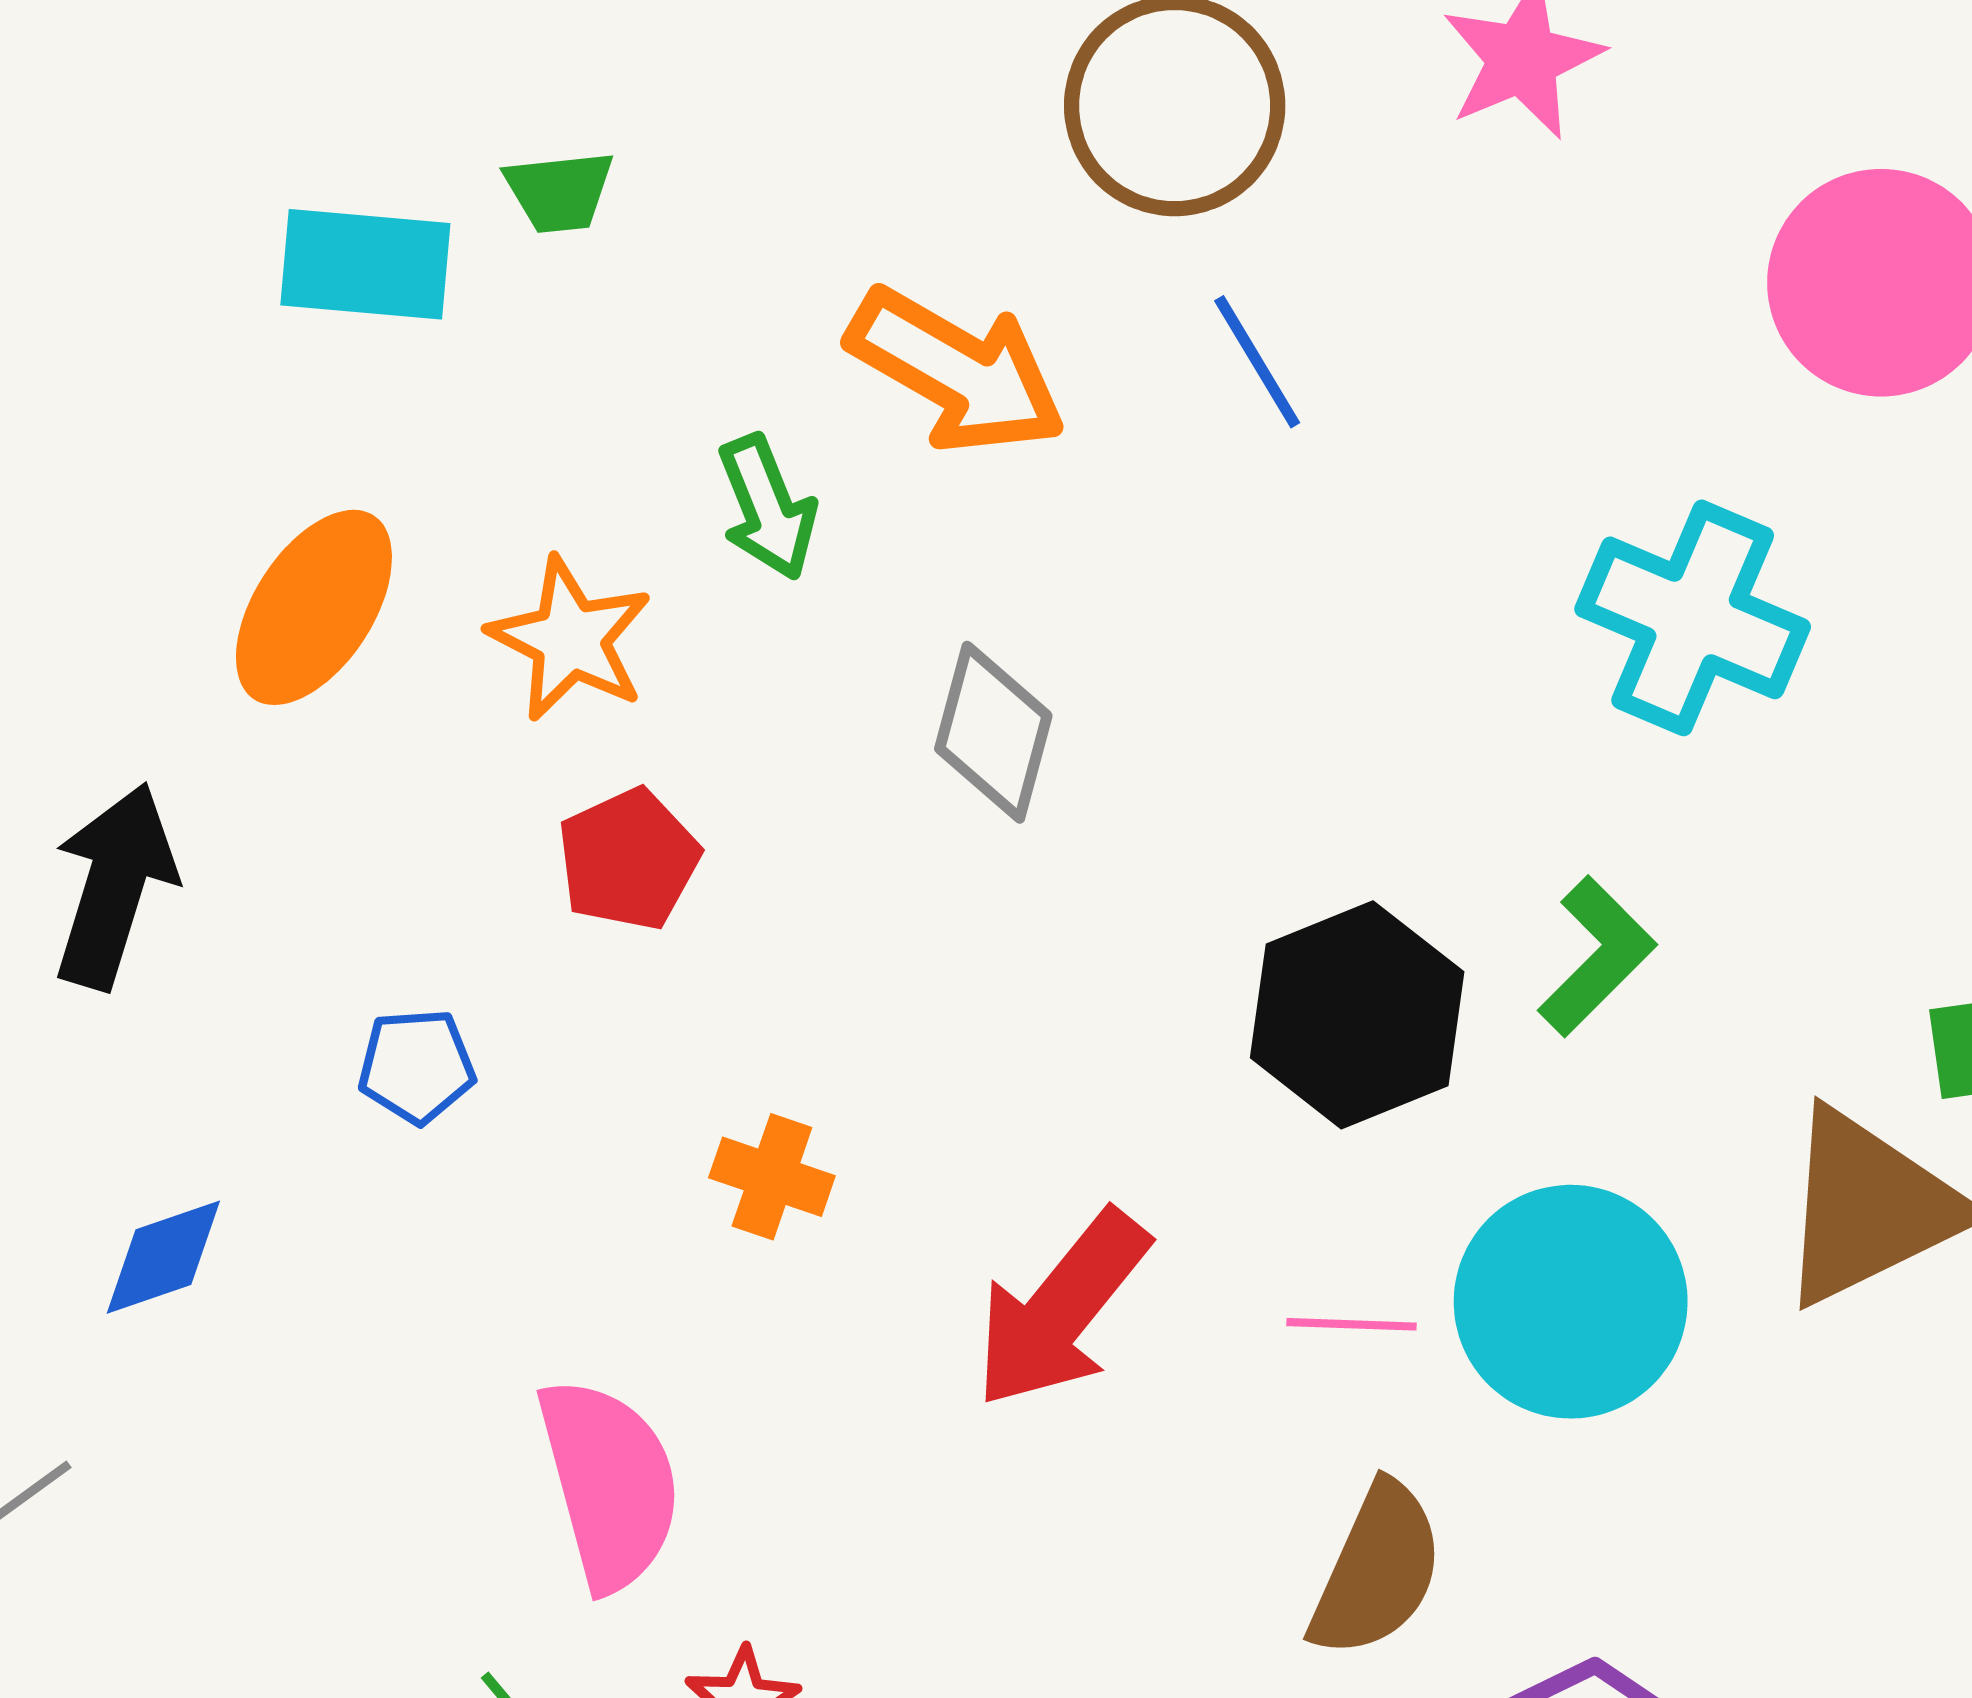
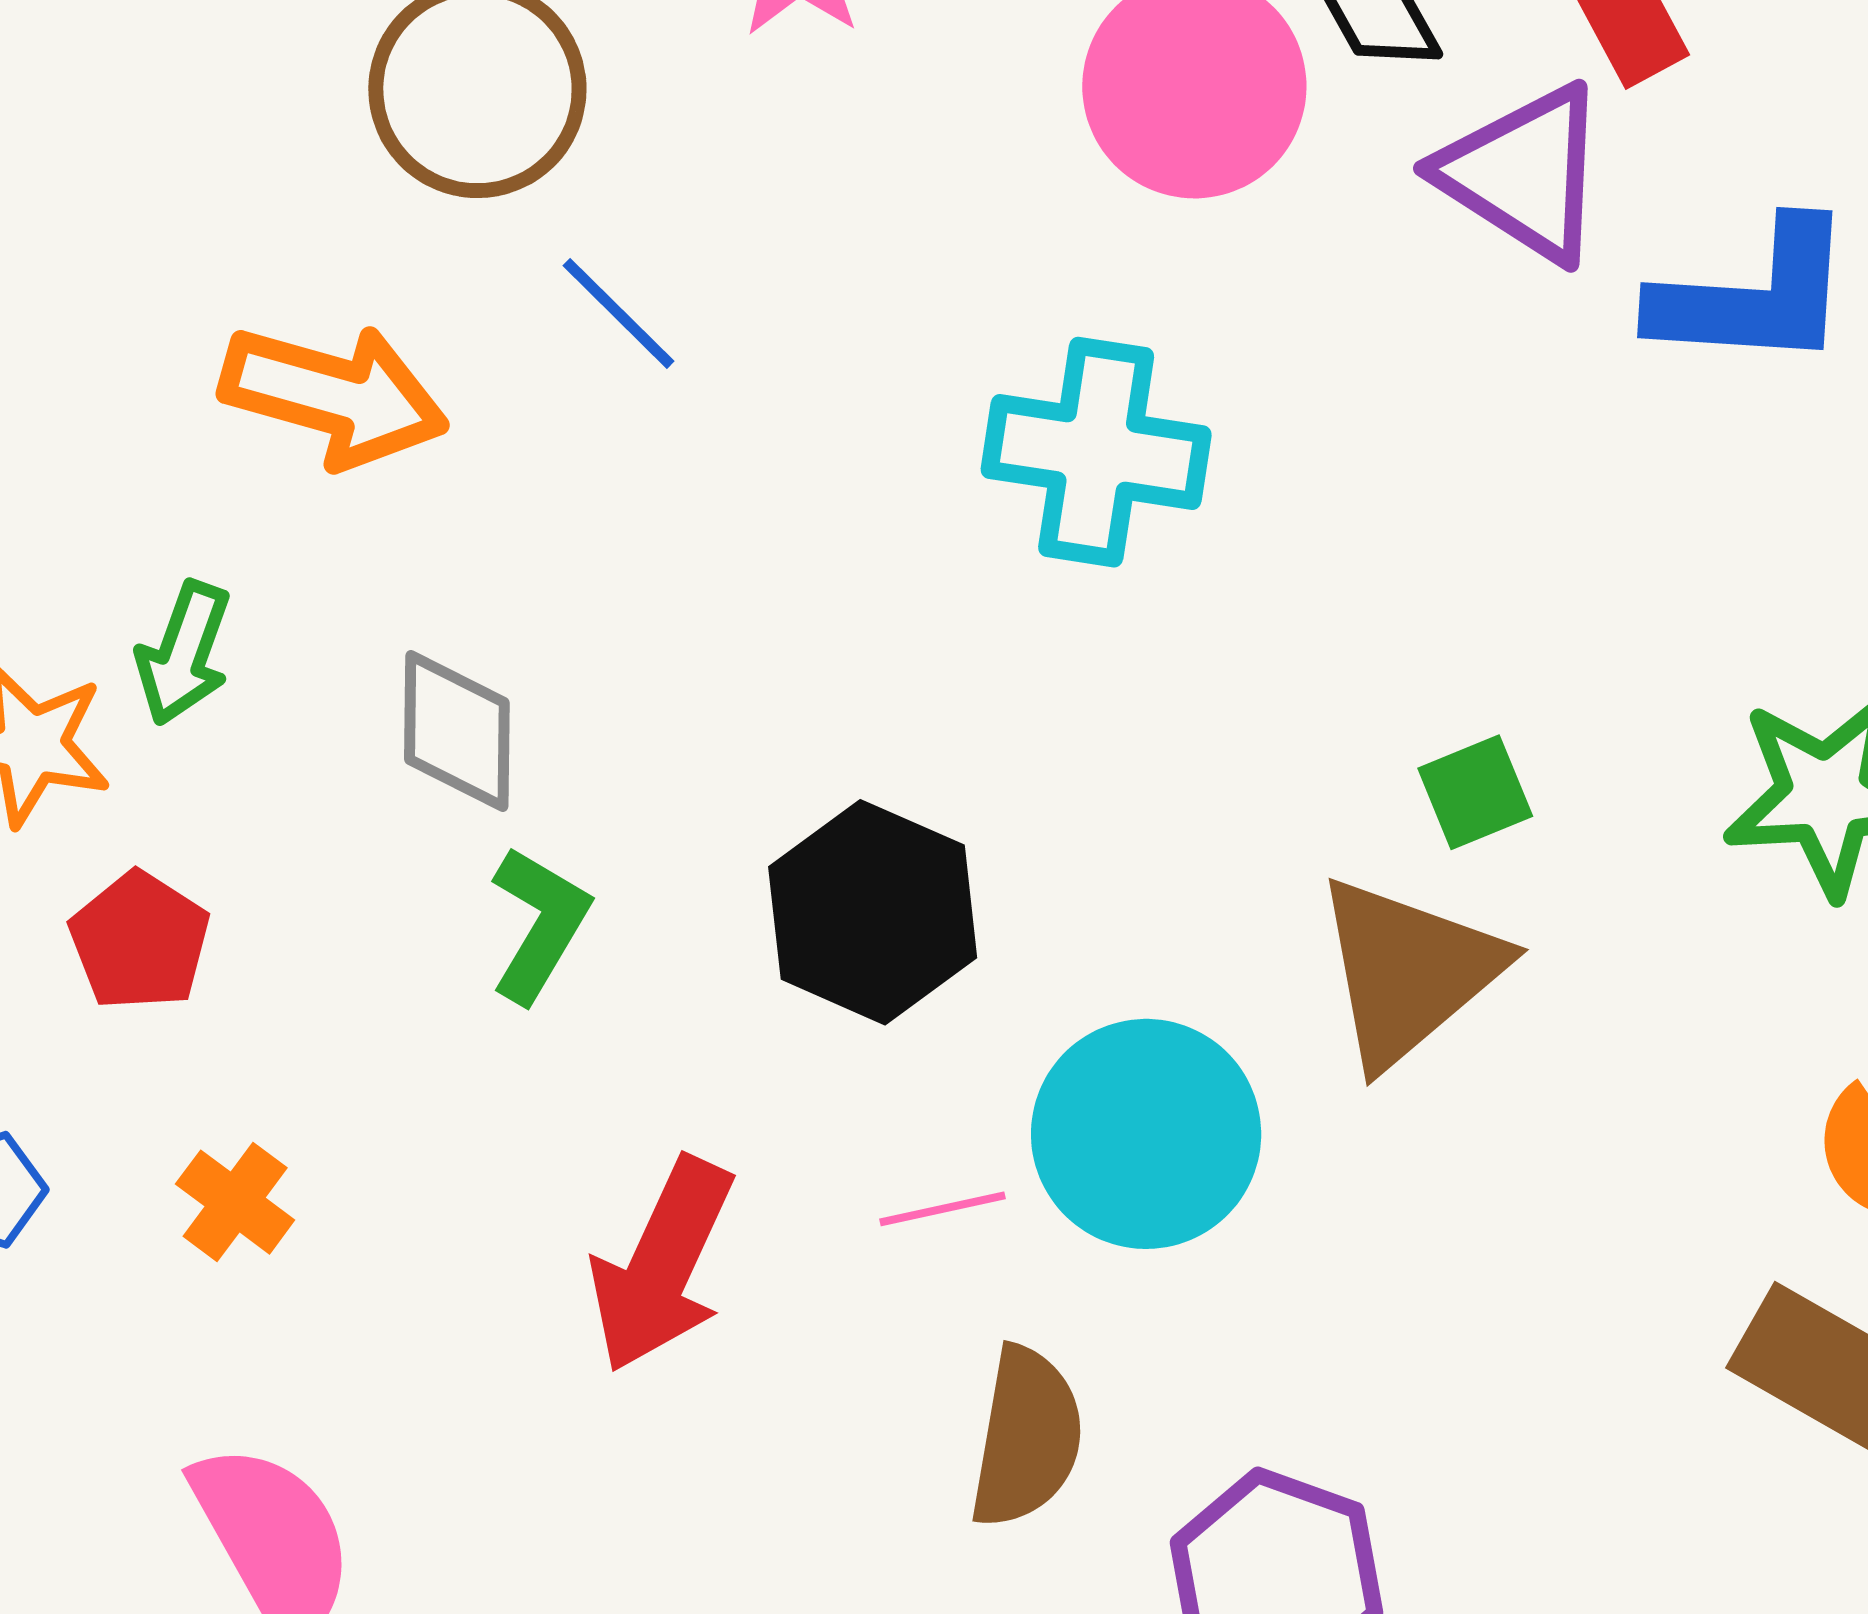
green arrow: (767, 507) -> (184, 653), moved, turned 56
green L-shape: (1597, 956) -> (539, 924), moved
orange cross: (772, 1177) -> (235, 1202), moved, turned 32

